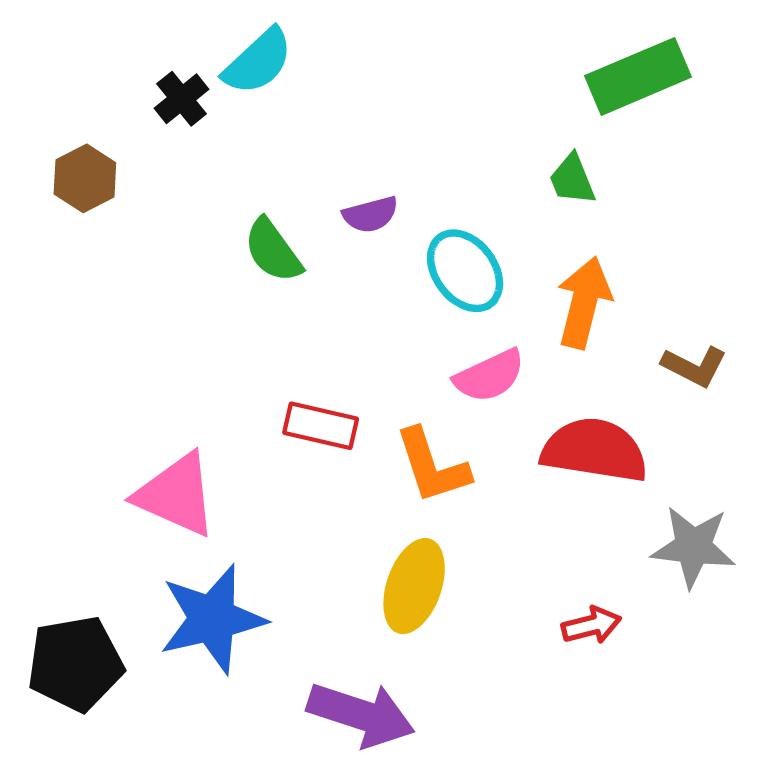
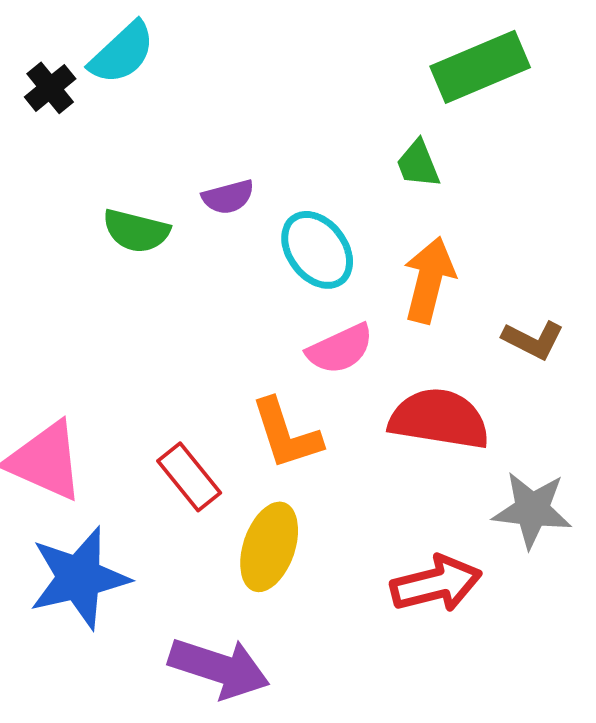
green semicircle: (273, 251) -> (136, 231), turned -40
red rectangle: (321, 426) -> (189, 477), moved, turned 38
red arrow: (591, 625) -> (436, 584), size x1.6

